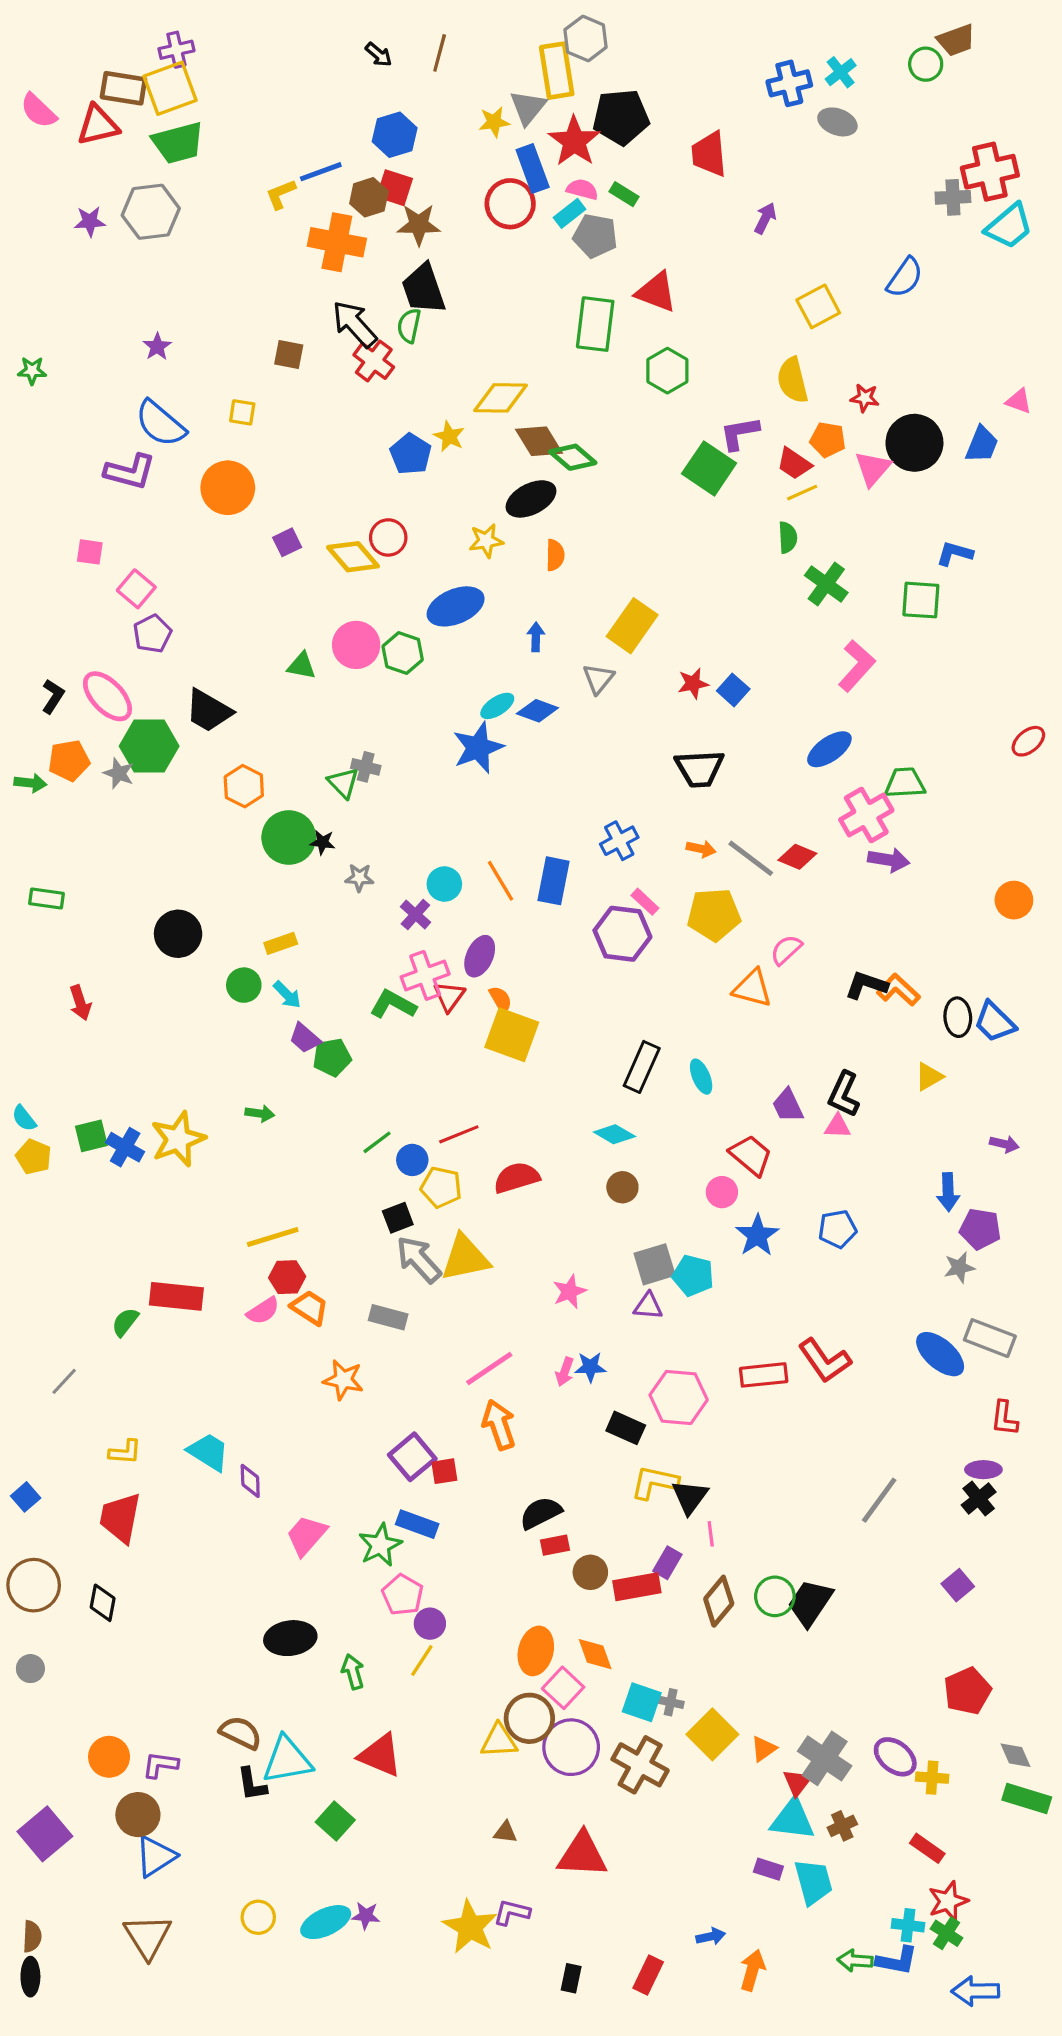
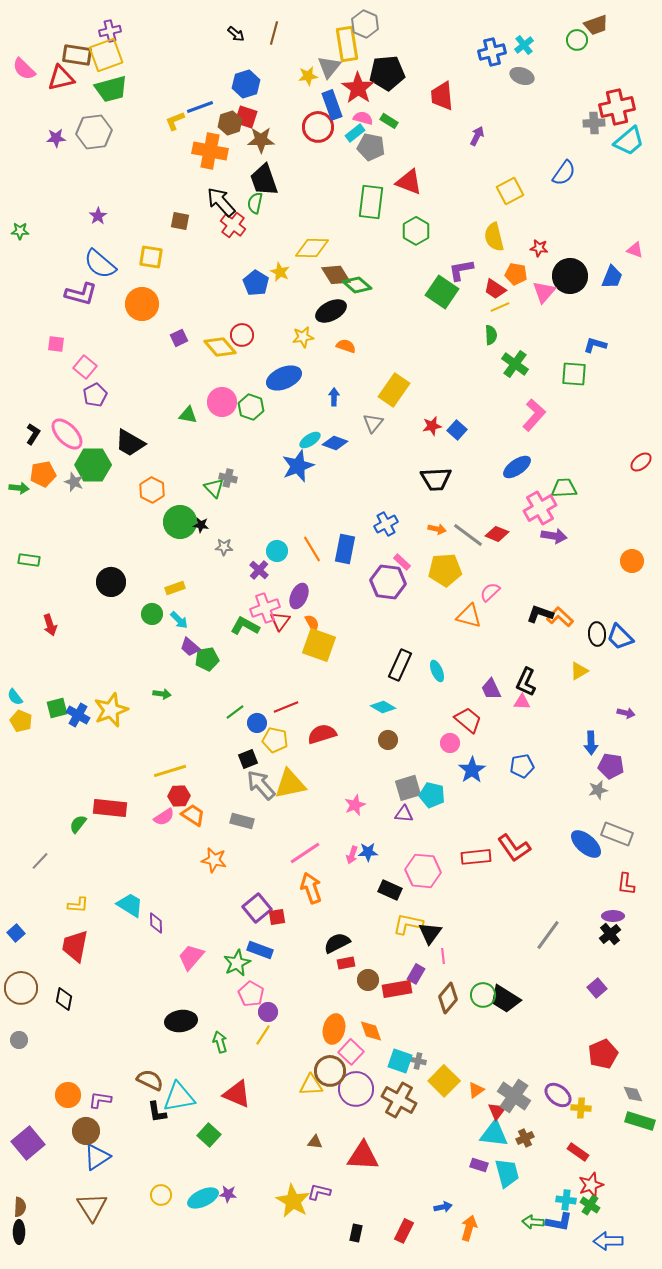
yellow square: (242, 412) -> (151, 257), size x1.4
orange semicircle: (555, 555) -> (346, 346), turned -72
black trapezoid: (810, 1603) -> (505, 999), turned -92

